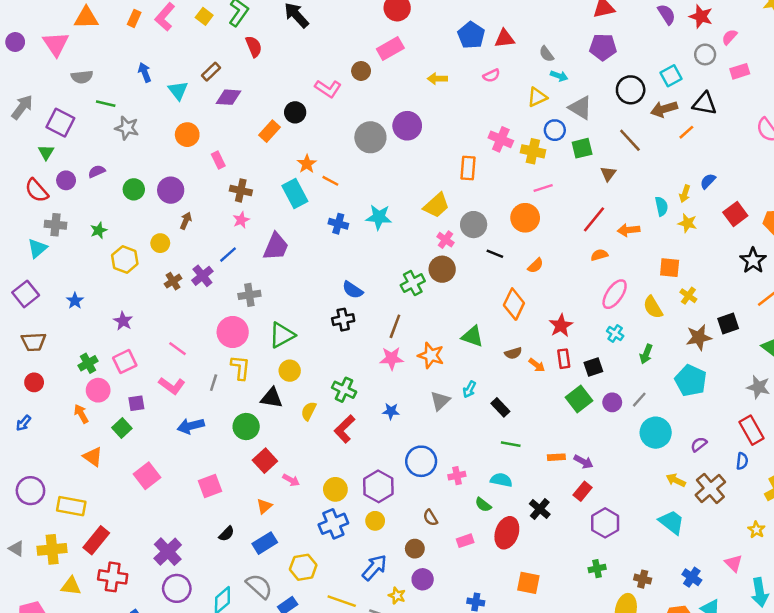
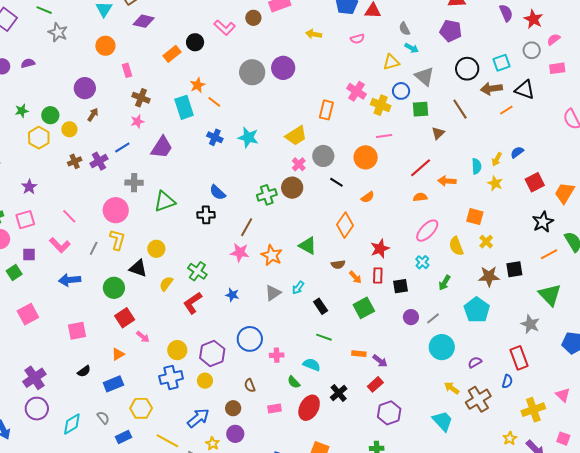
green circle: (134, 189) -> (50, 115), moved
green triangle: (282, 335) -> (165, 201), moved
green square: (579, 399) -> (364, 308), moved
gray semicircle: (259, 586) -> (103, 418), size x0.6

